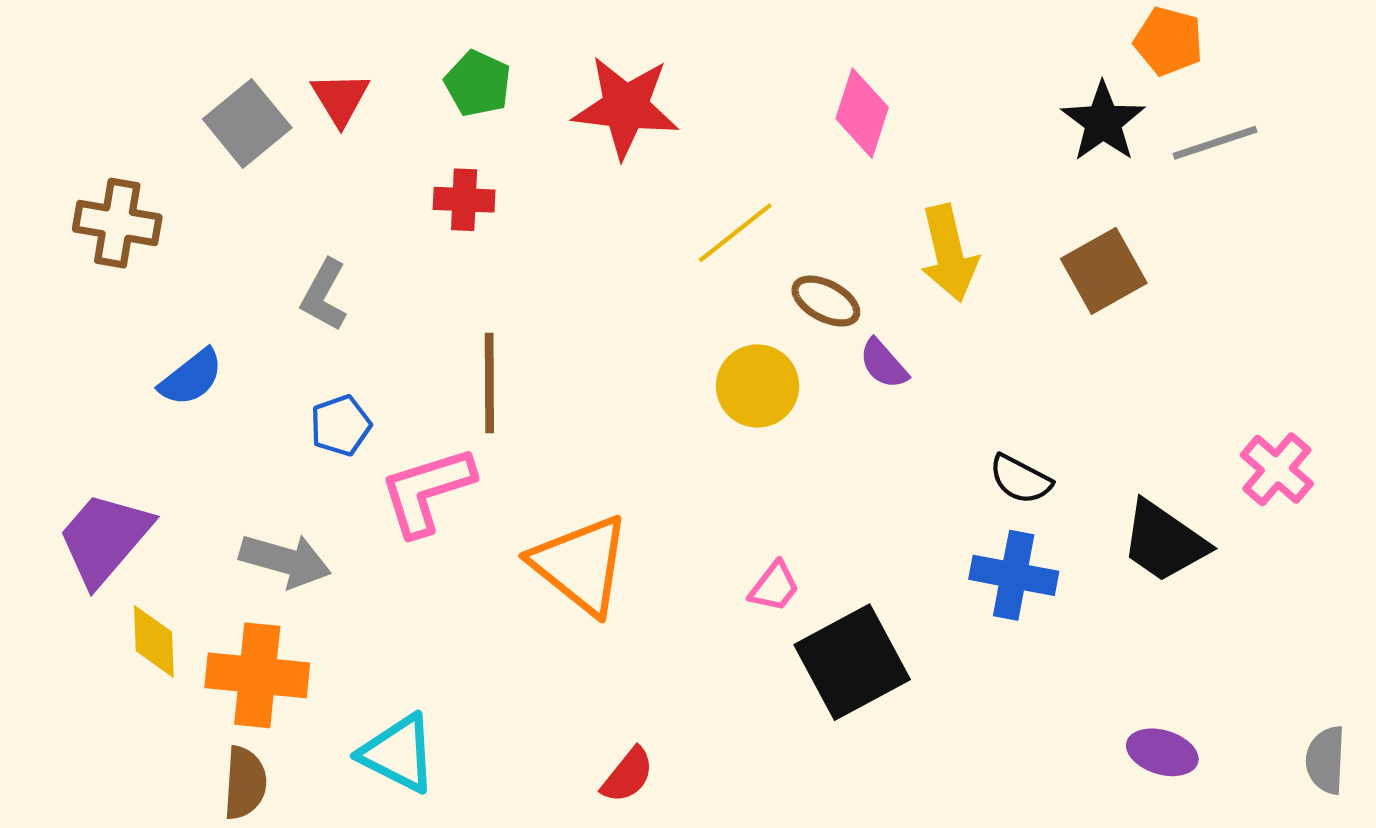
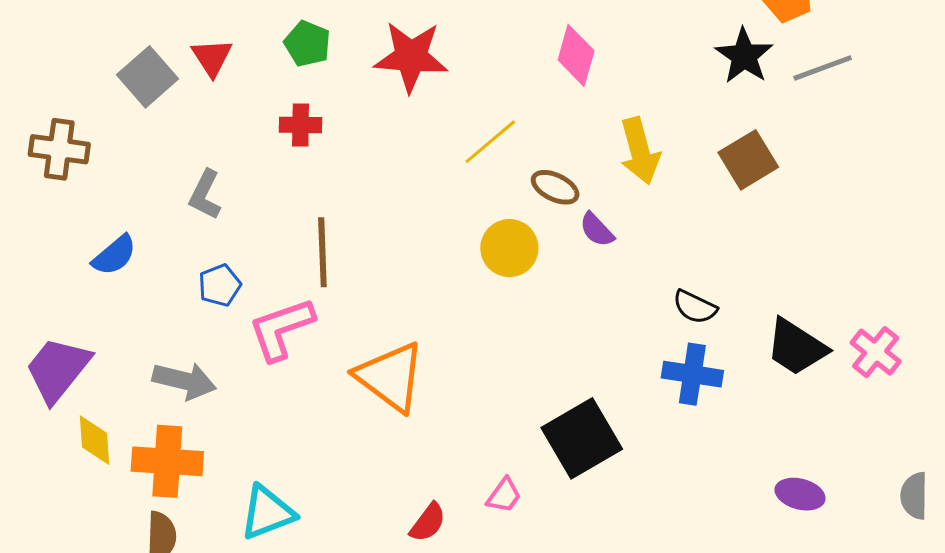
pink cross: (1277, 469) -> (876, 352), moved
pink trapezoid: (774, 587) -> (504, 495), moved
cyan triangle: (398, 753) -> (267, 513), turned -46

